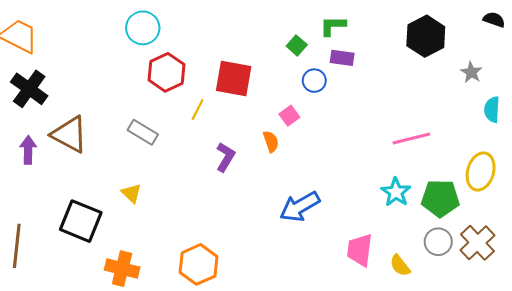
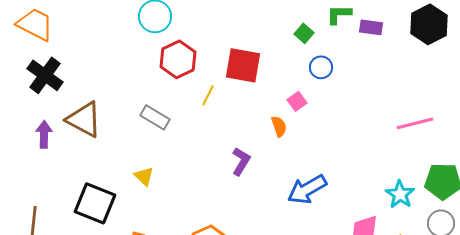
purple rectangle: (342, 58) -> (371, 27), moved
purple L-shape: (225, 157) -> (241, 161), moved
cyan star: (396, 192) -> (400, 194), moved

